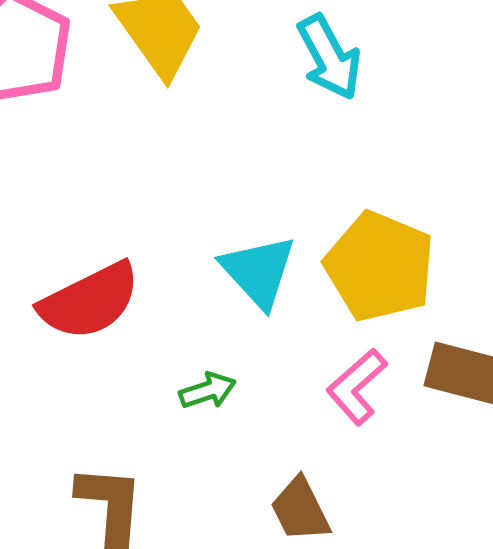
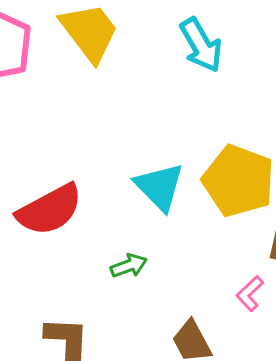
pink L-shape: (357, 387) -> (250, 293), moved, size x0.7

